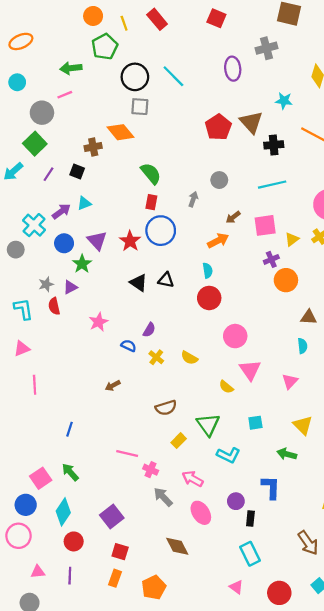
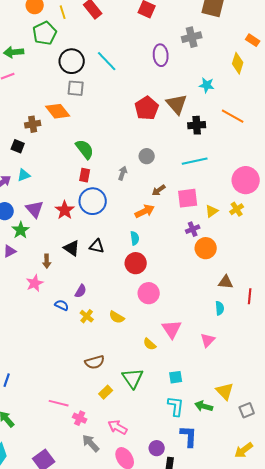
pink circle: (235, 336) -> (149, 293), moved
brown arrow: (113, 386) -> (47, 261), moved, turned -64
yellow triangle: (303, 425) -> (225, 391), moved
cyan L-shape: (228, 455) -> (176, 406), moved, turned -110

